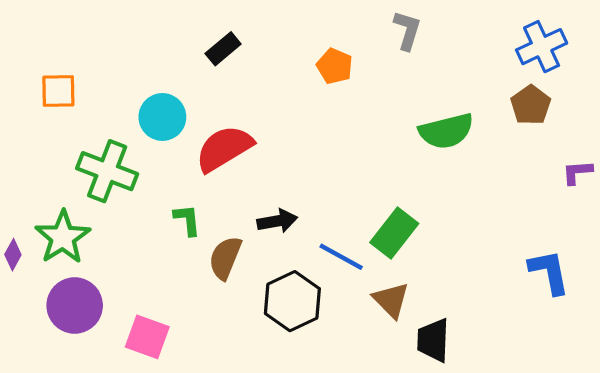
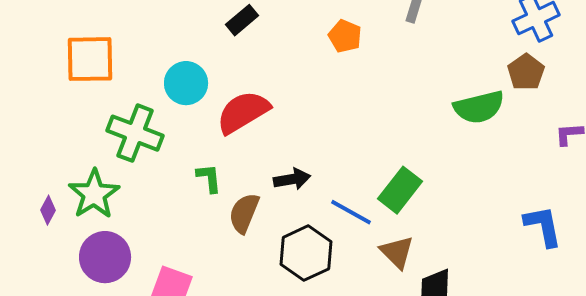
orange square: (58, 91) -> (90, 59), size x1.5
green semicircle: (446, 131) -> (479, 107), moved

